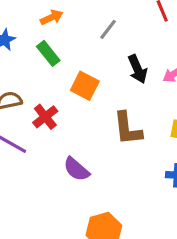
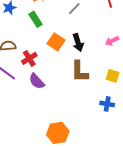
black arrow: (138, 69) -> (78, 42), moved
purple semicircle: (76, 169) -> (37, 81), moved

